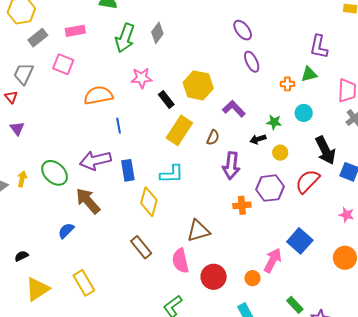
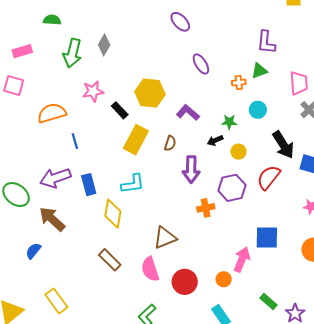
purple ellipse: (243, 30) -> (180, 22), moved
blue square: (300, 241) -> (267, 237), turned -35

